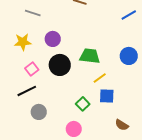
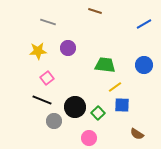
black circle: (60, 65) -> (75, 107), moved
black line: (27, 91) -> (42, 100), turned 48

